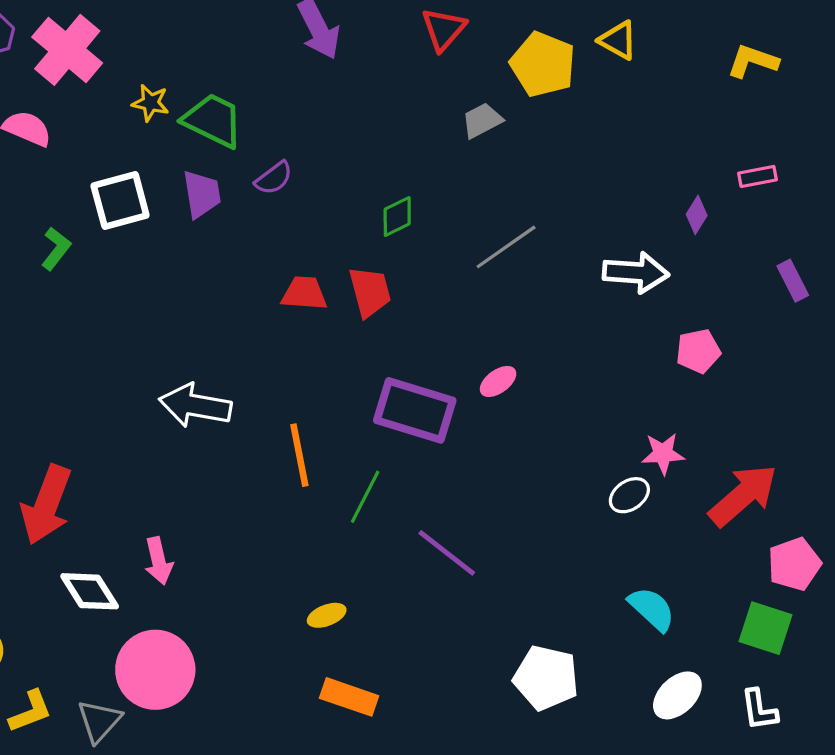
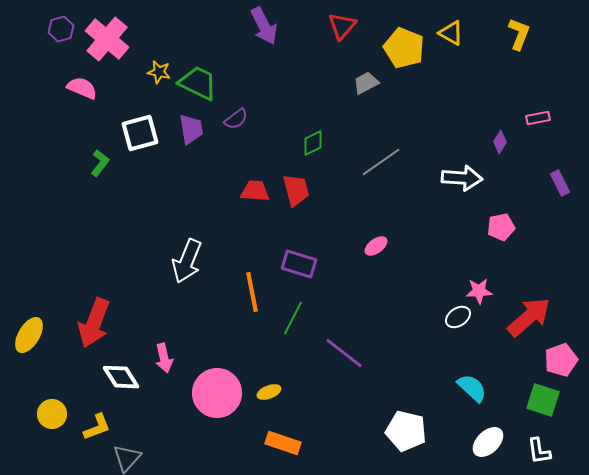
yellow L-shape: (753, 61) -> (519, 34), moved, turned 92
white arrow: (195, 405) -> (187, 261), turned -78
purple rectangle: (415, 410) -> (299, 264), moved, size x0.7
pink circle: (155, 670) -> (217, 393), moved
yellow L-shape: (30, 711) -> (97, 427), moved

